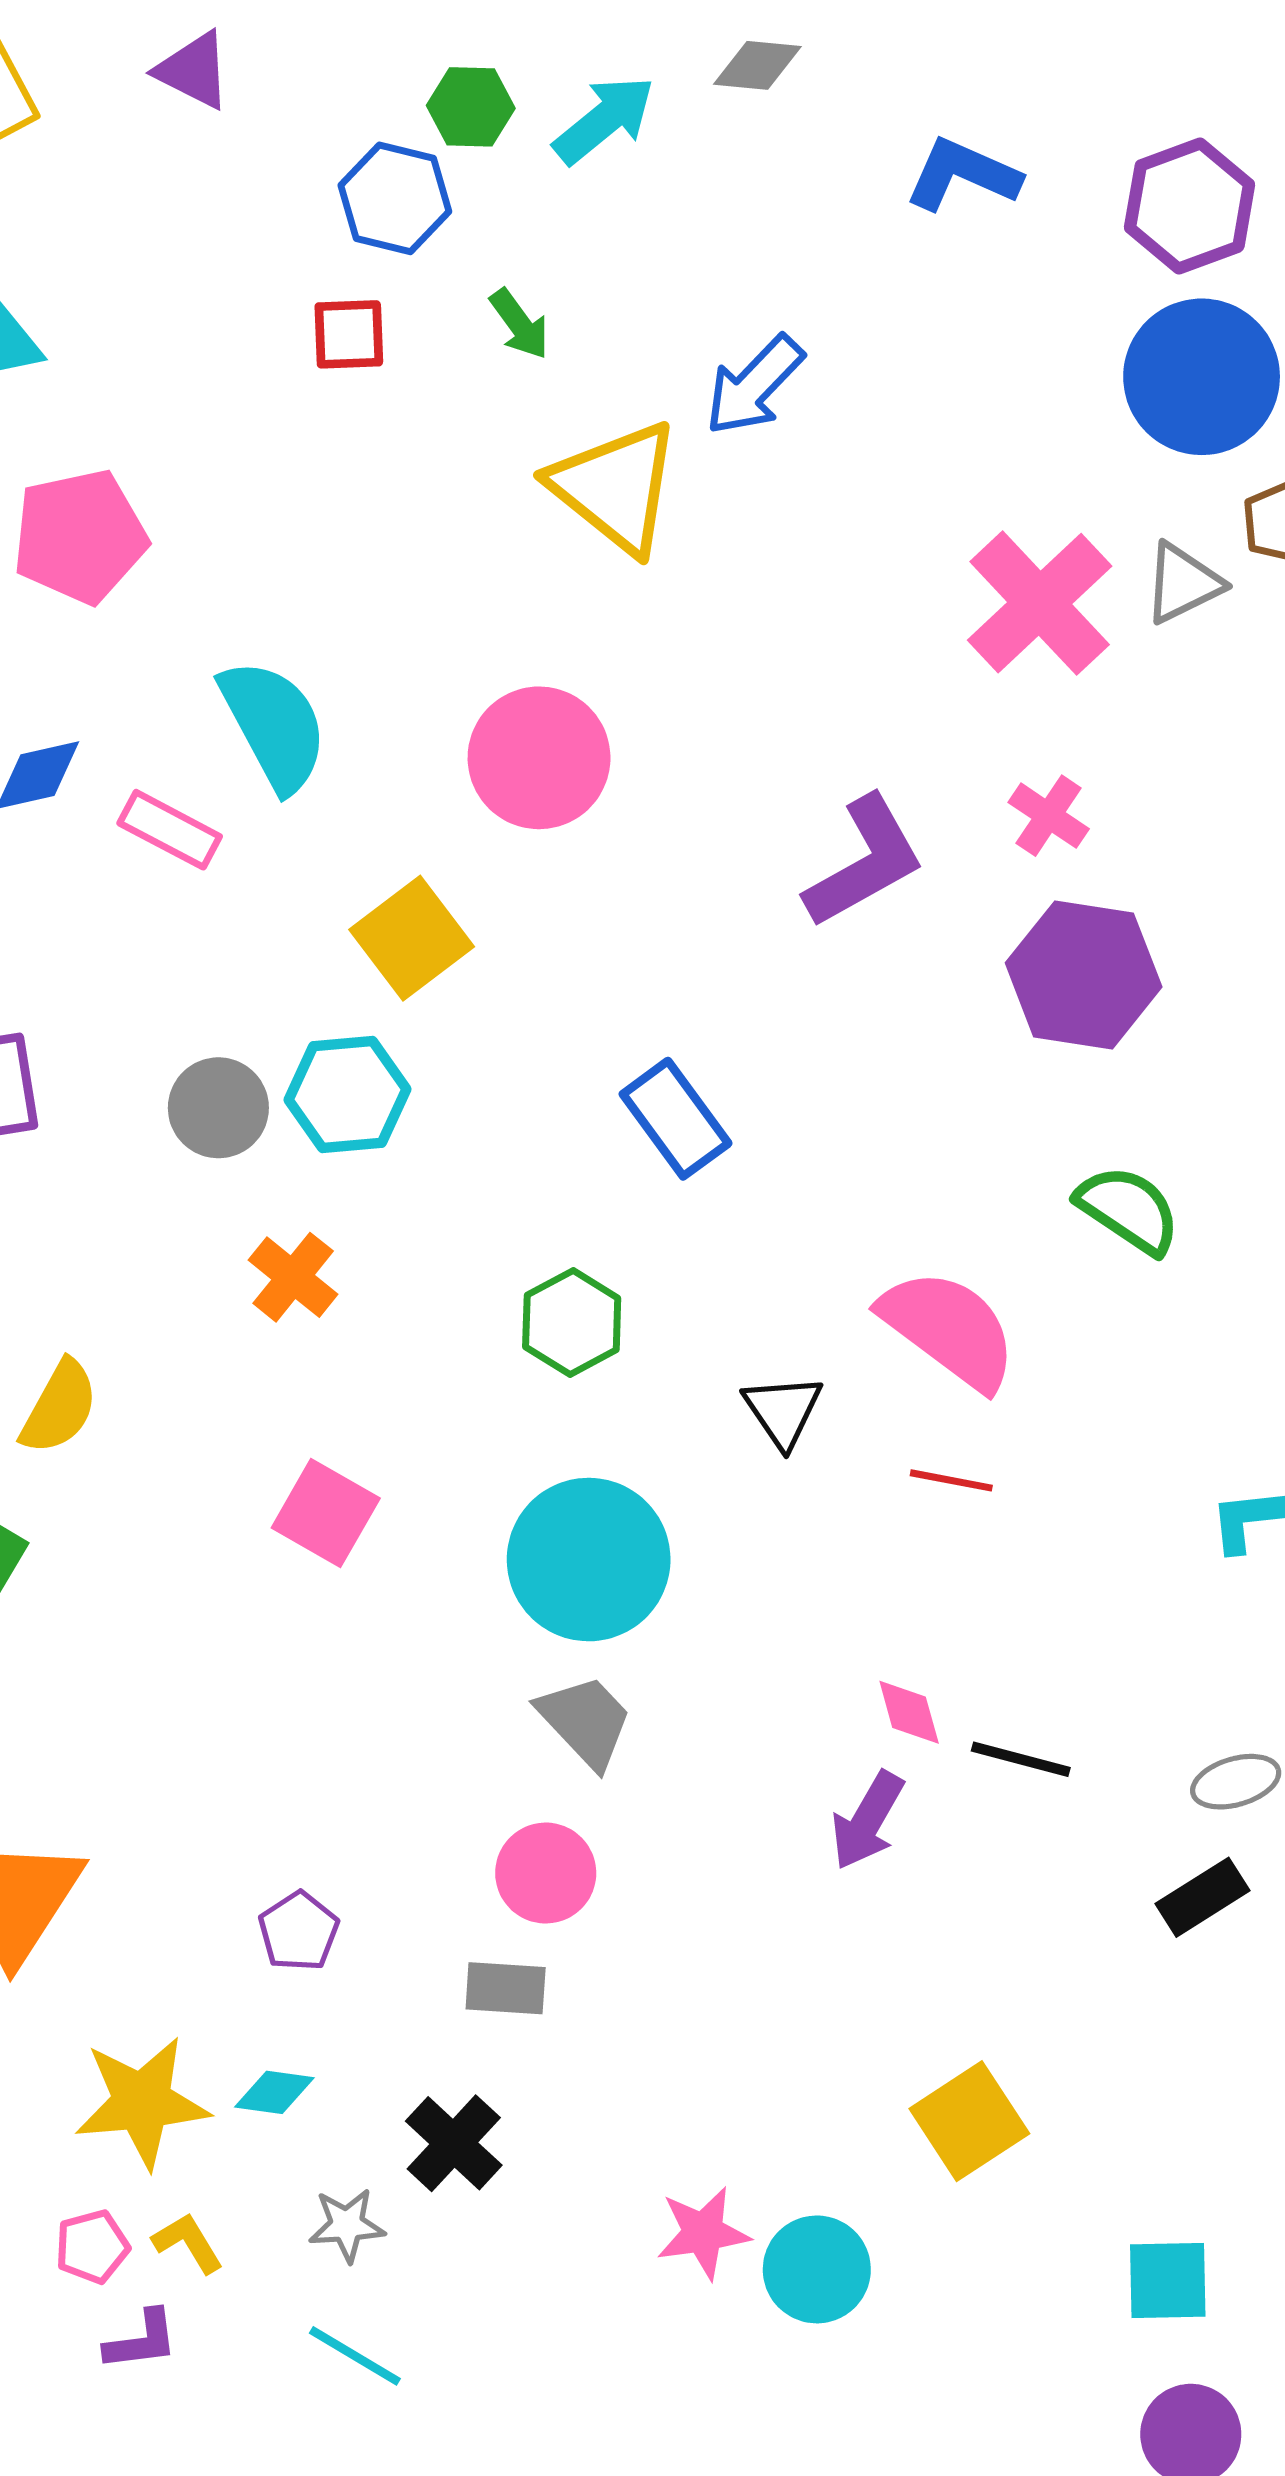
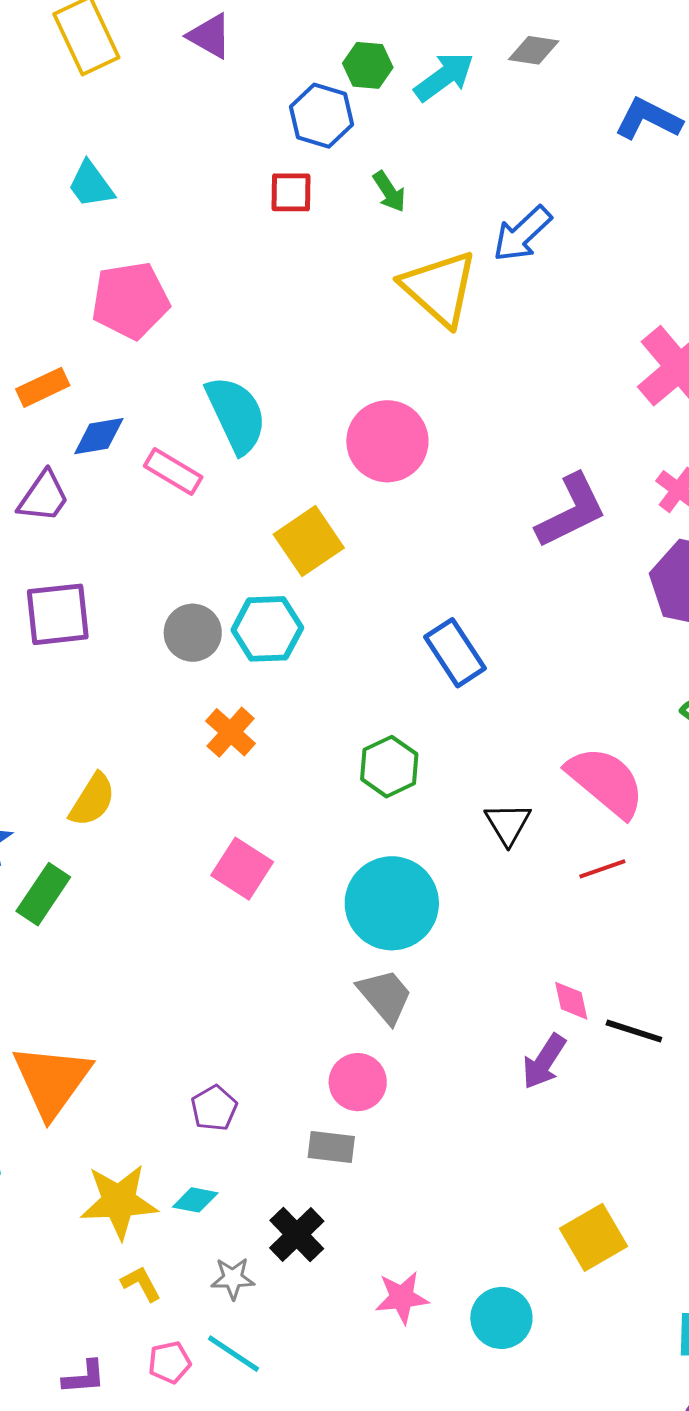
red line: (951, 1480) -> (602, 869), turned -33
pink star: (703, 2233) -> (402, 1298), moved
pink pentagon: (92, 2247) -> (170, 1362), moved
purple L-shape: (141, 2340) -> (84, 1377), moved

